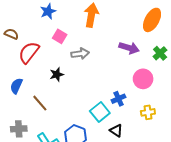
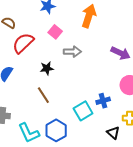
brown line: (40, 103) -> (43, 95), moved
black triangle: (116, 131) -> (113, 133), moved

